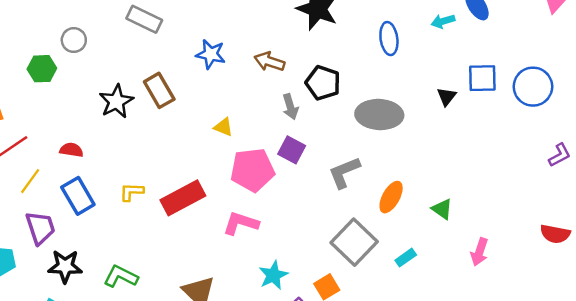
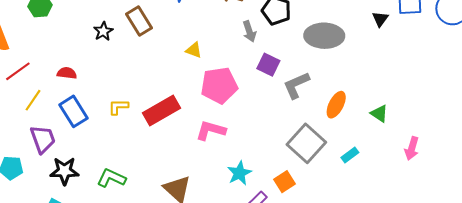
black star: (116, 101) -> (103, 31), size x0.7
purple square: (292, 150) -> (268, 65), moved

